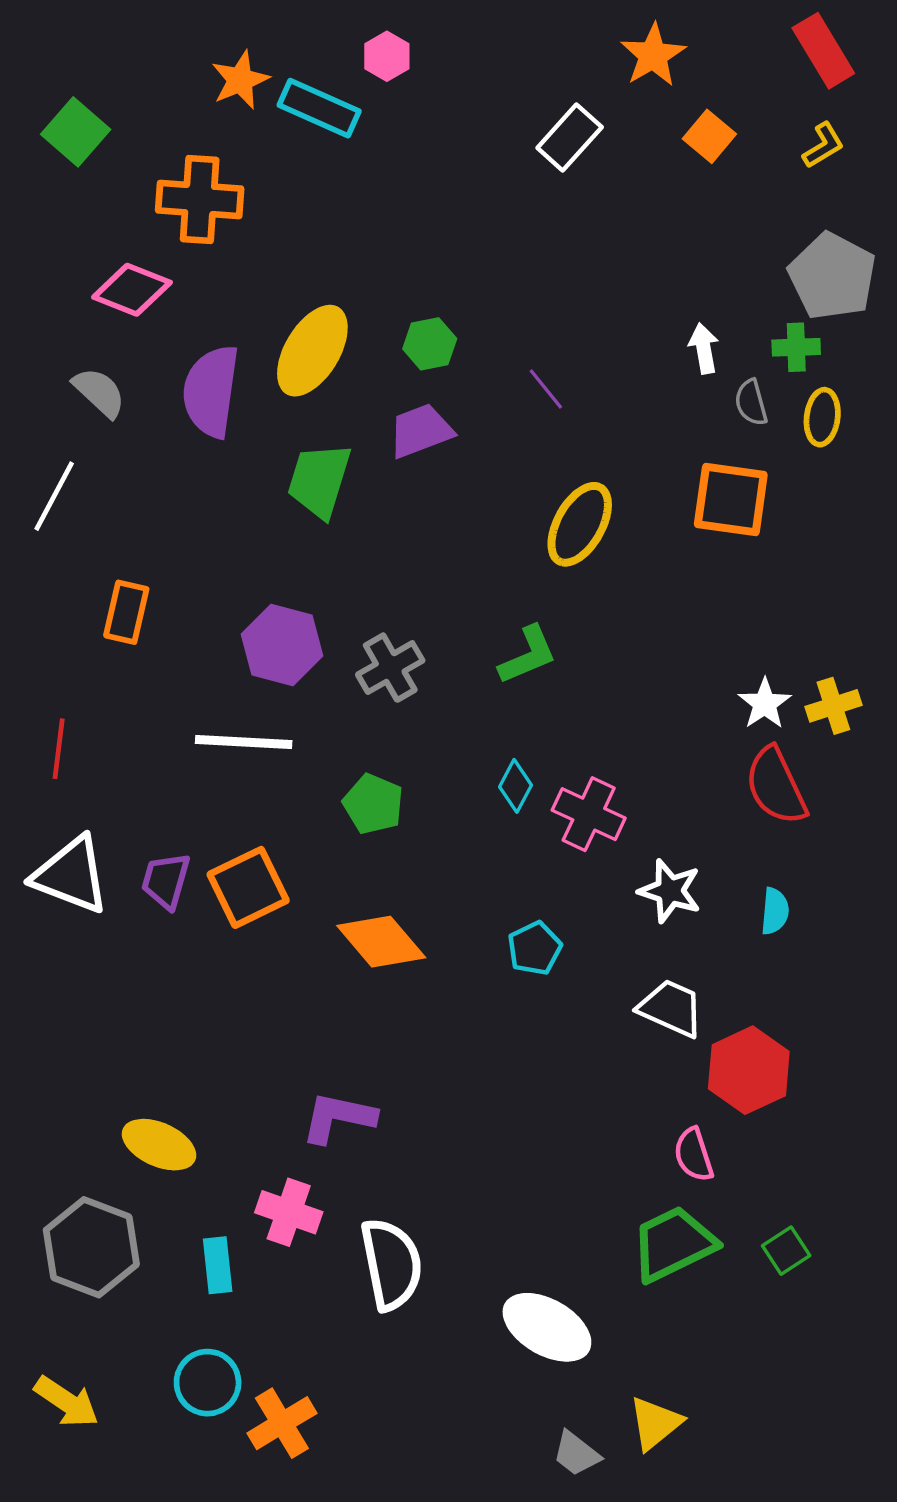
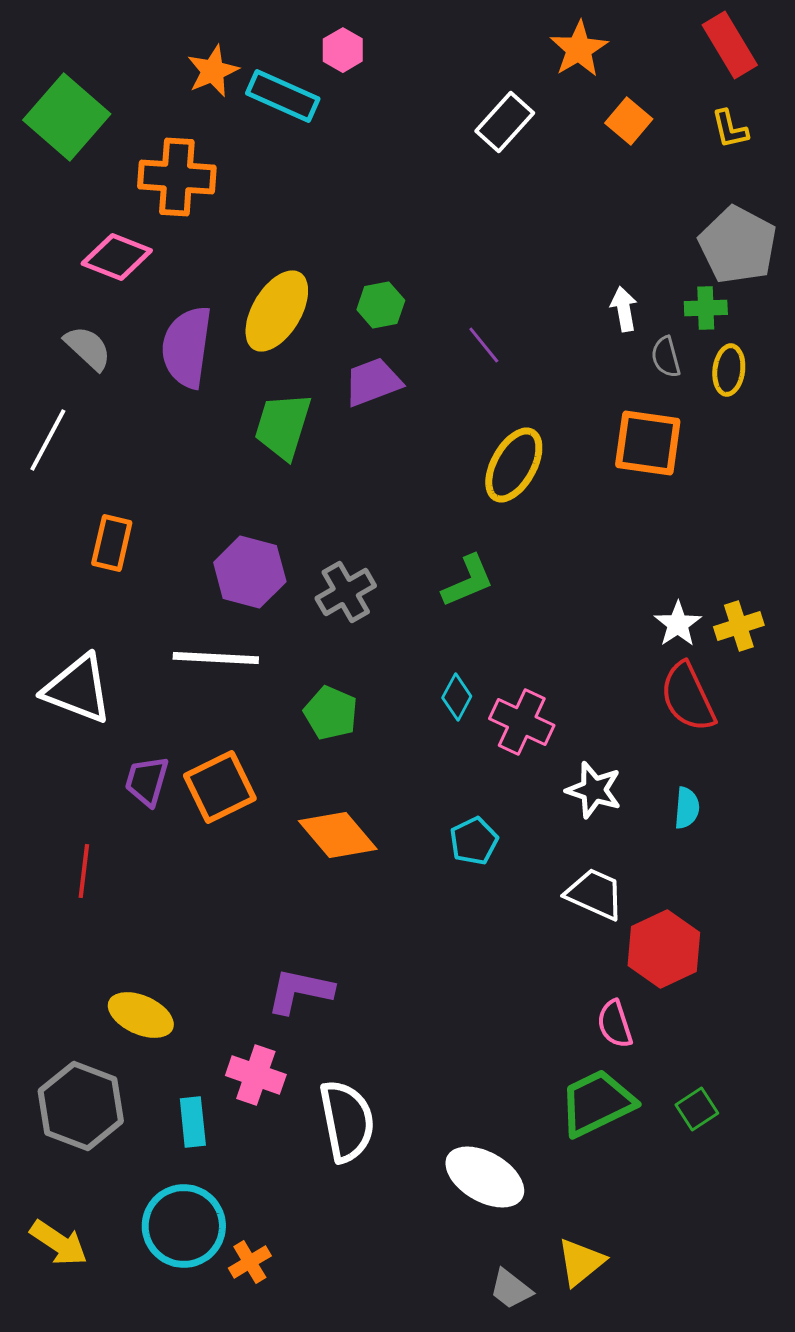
green square: (76, 132) -> (67, 117), size x1.4
yellow L-shape: (823, 145) -> (730, 129), turned 108
red line: (59, 749) -> (84, 871), moved
white triangle: (71, 875) -> (78, 689), moved
cyan circle: (208, 1383) -> (184, 1226), size x1.4
orange cross: (282, 1423) -> (250, 1262), size x0.7

